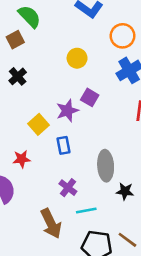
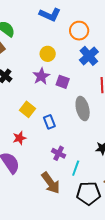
purple star: (67, 111) -> (41, 76), moved
gray ellipse: (106, 166) -> (83, 109), moved
cyan line: (86, 211) -> (76, 168), turned -49

